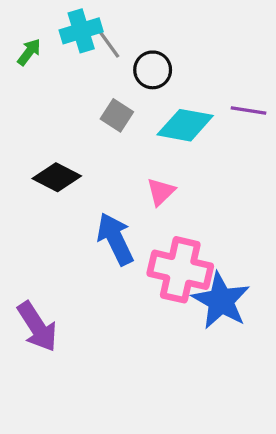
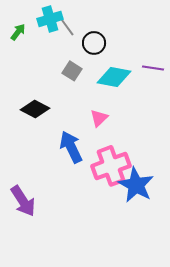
pink cross: (180, 270) -> (111, 166), turned -33

